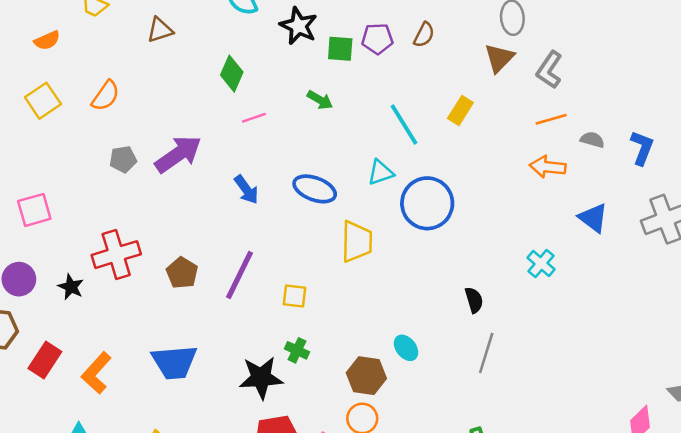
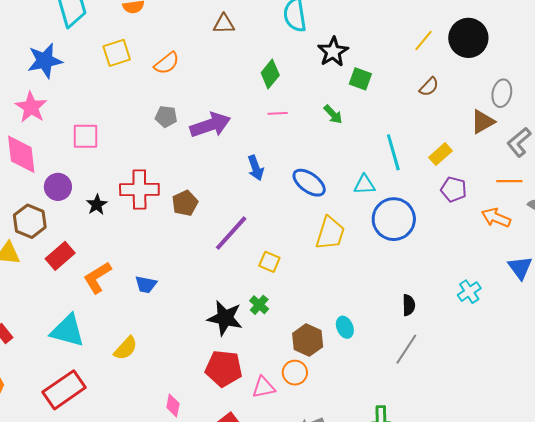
purple pentagon: (377, 39) -> (454, 189), moved
brown pentagon: (182, 273) -> (185, 203), moved
blue trapezoid: (174, 362) -> (146, 284), moved, size x0.6

